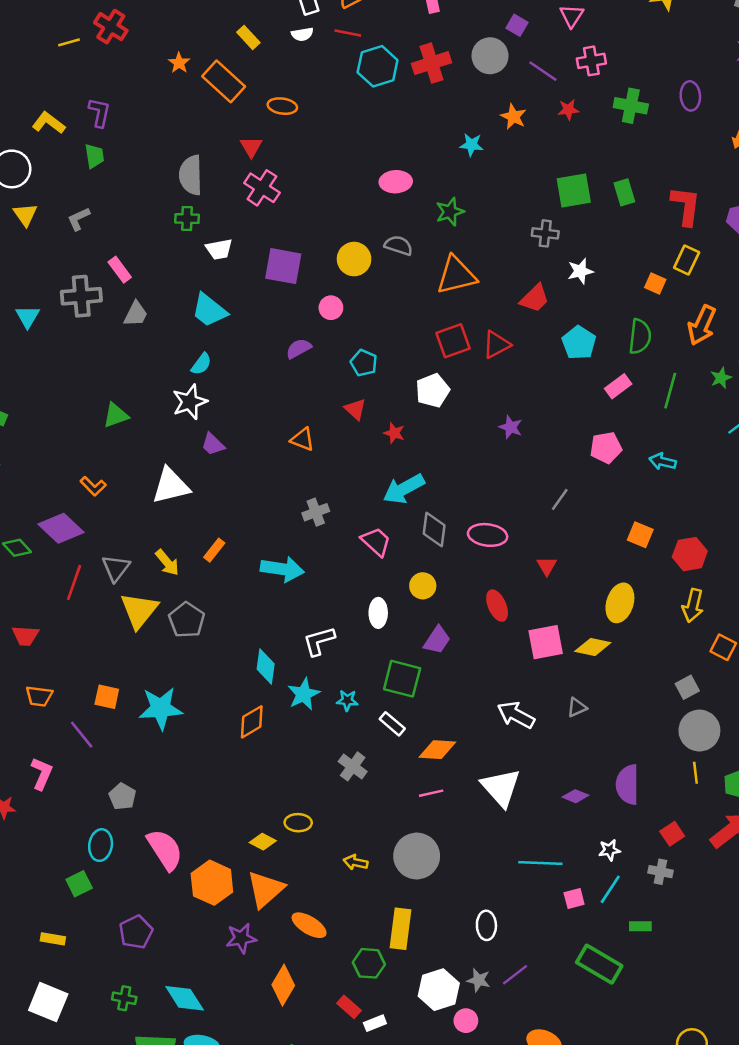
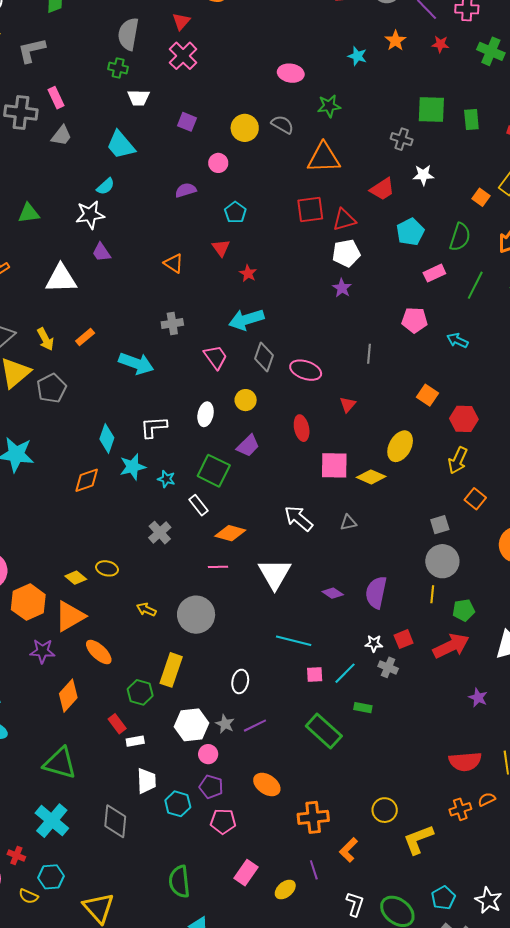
gray L-shape: (79, 219) -> (32, 50), size x1.4
purple square: (283, 266) -> (187, 122), size x0.6
white pentagon: (433, 390) -> (346, 253), moved
gray line: (560, 499) -> (369, 354), turned -42
white star: (609, 850) -> (374, 643), moved

